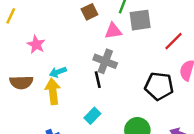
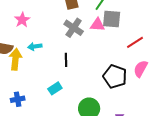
pink triangle: (113, 31) -> (97, 25), moved
gray cross: (105, 61) -> (74, 28), moved
yellow arrow: (53, 91) -> (15, 59), moved

